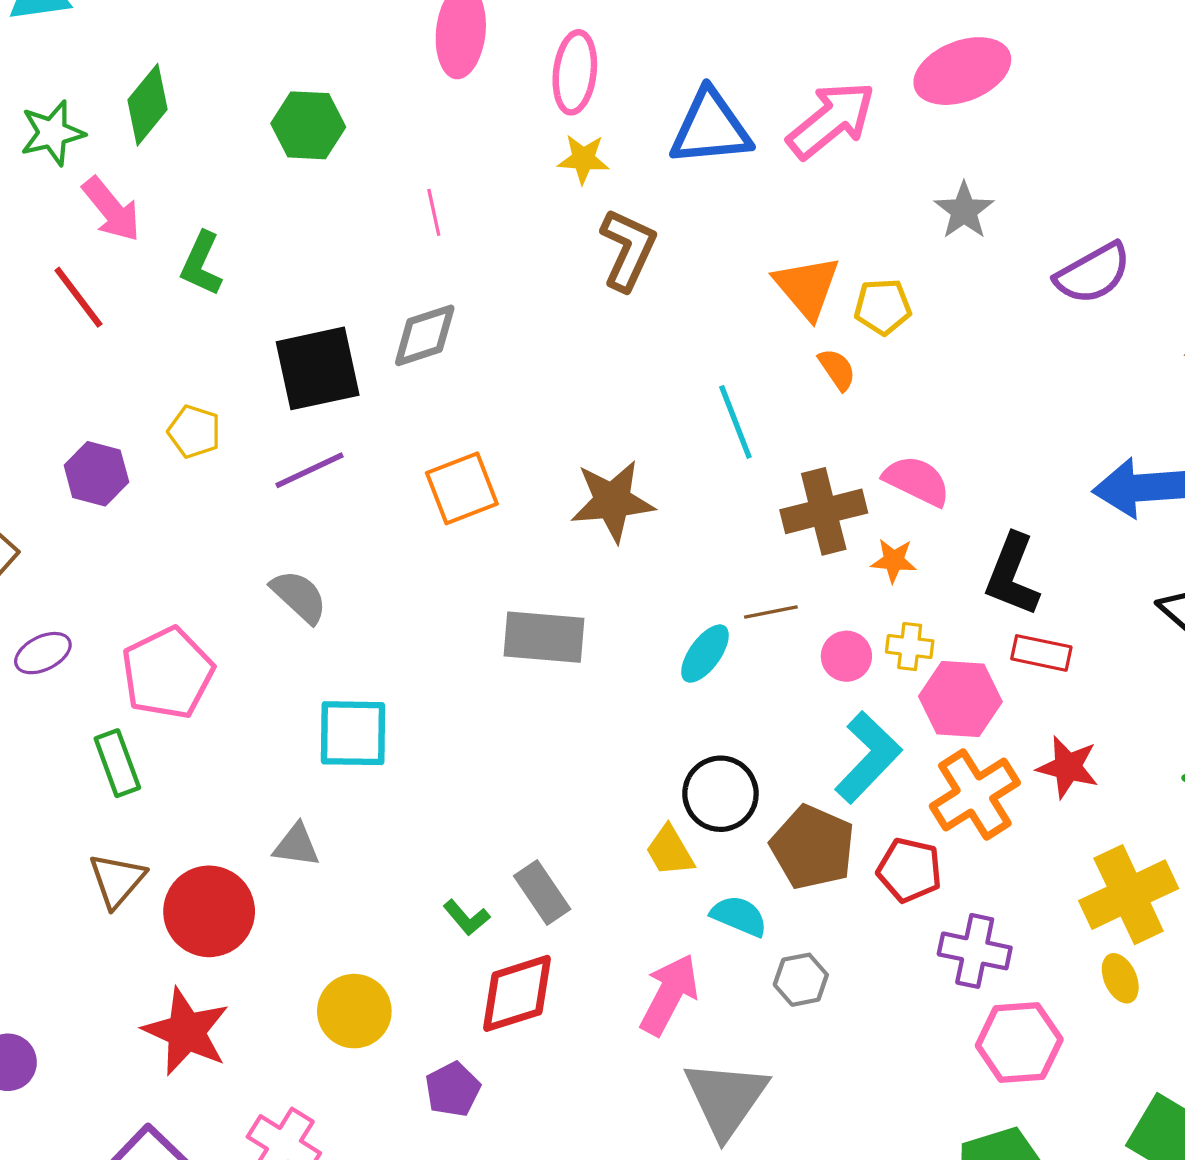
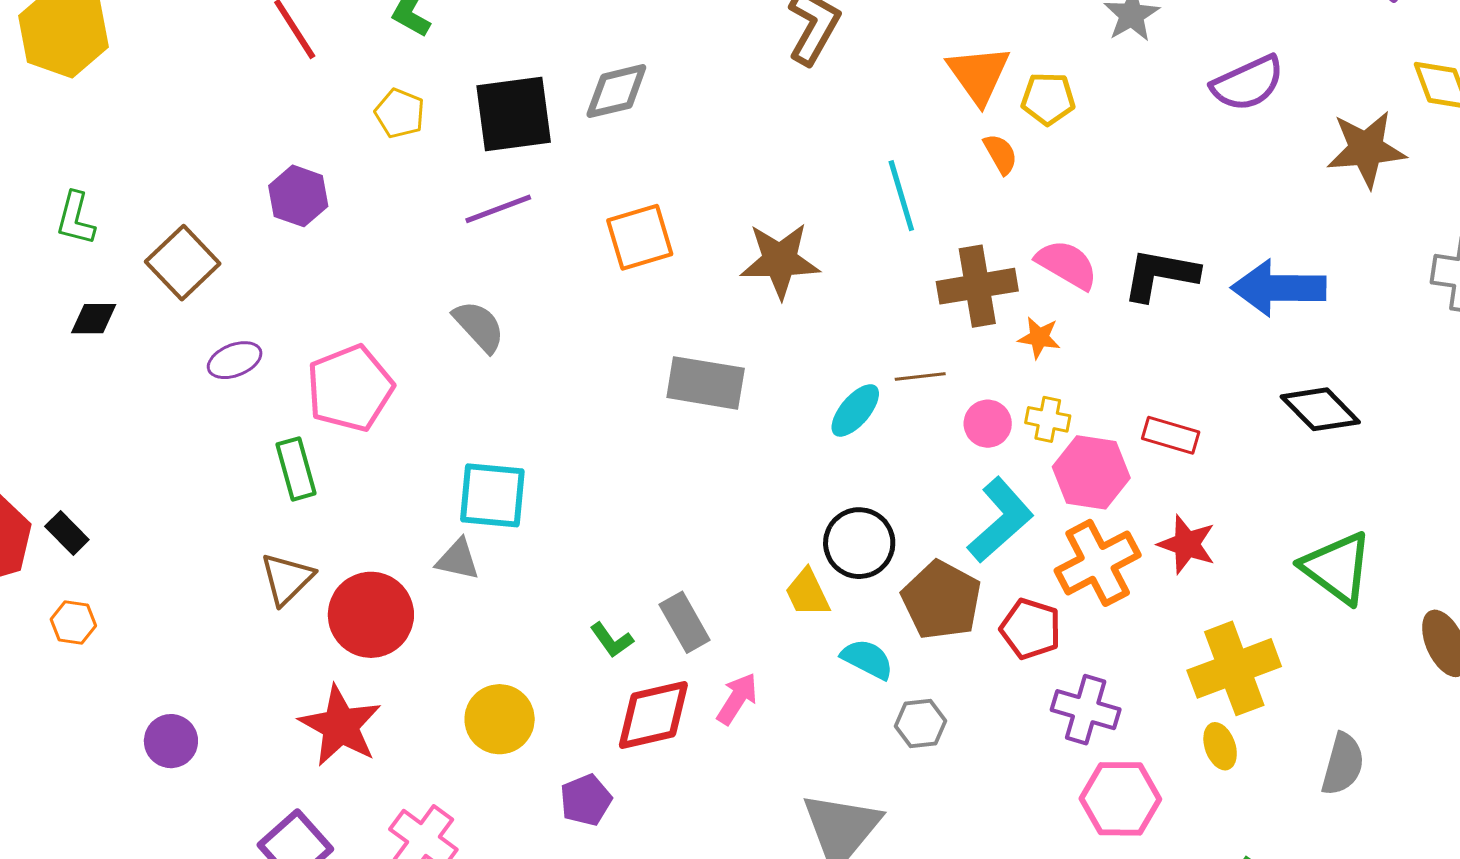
yellow pentagon: (194, 432) -> (400, 113), moved
black L-shape: (1012, 575) -> (1160, 275), moved, turned 74
cyan square: (353, 733) -> (492, 495), moved
pink arrow: (669, 995) -> (737, 699), moved, size x0.7

